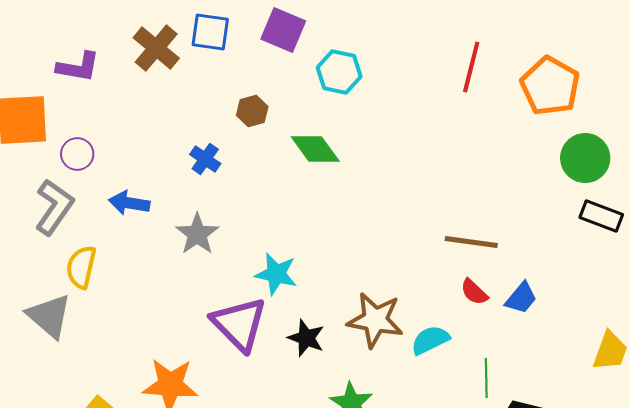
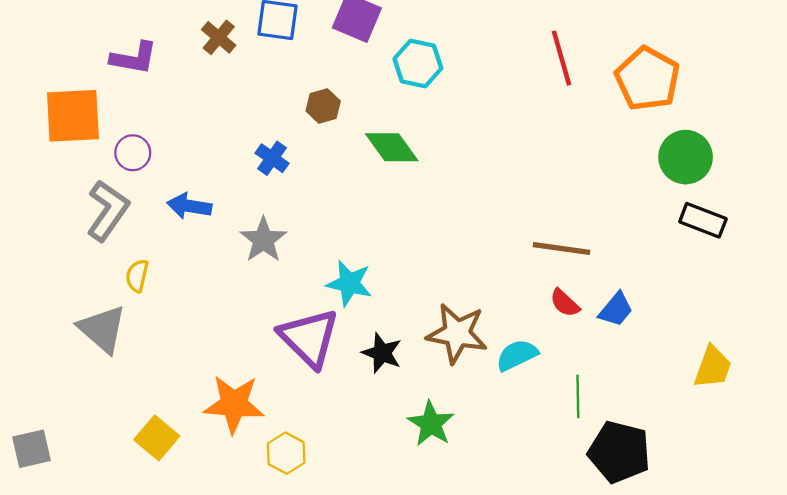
brown cross: (156, 48) -> (219, 37), size x0.7
red line: (471, 67) -> (562, 58), turned -30
yellow semicircle: (81, 267) -> (137, 276), size x0.7

